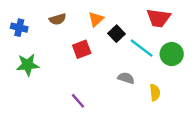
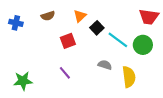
red trapezoid: (158, 18) -> (149, 17), moved
green star: (28, 65) -> (23, 81), moved
yellow semicircle: (155, 92) -> (129, 77), size x1.5
purple line: (78, 101) -> (65, 73), moved

